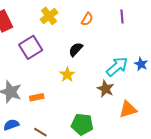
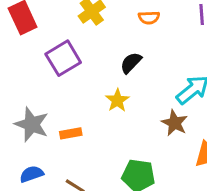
orange semicircle: (87, 19) -> (149, 18), turned 56

